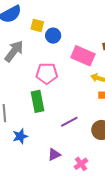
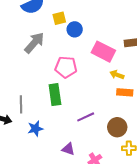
yellow square: (37, 25) -> (59, 18), turned -32
purple triangle: (54, 155) -> (68, 149), turned 40

